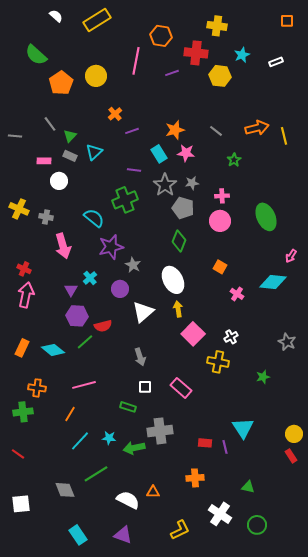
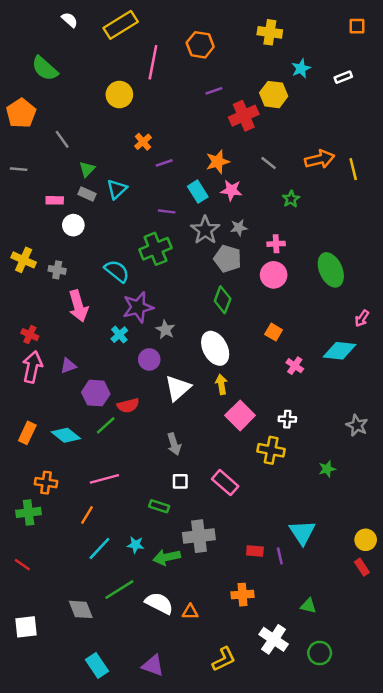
red cross: (196, 53) -> (244, 116), moved, turned -30
pink line: (136, 61) -> (153, 62), moved
orange pentagon: (61, 83) -> (21, 113), moved
gray line: (50, 124) -> (62, 139), moved
cyan cross: (90, 278) -> (119, 335), moved
purple triangle: (71, 290) -> (68, 366), moved, turned 40
white cross: (231, 337) -> (287, 419), turned 32
white semicircle: (128, 500) -> (159, 603), moved

